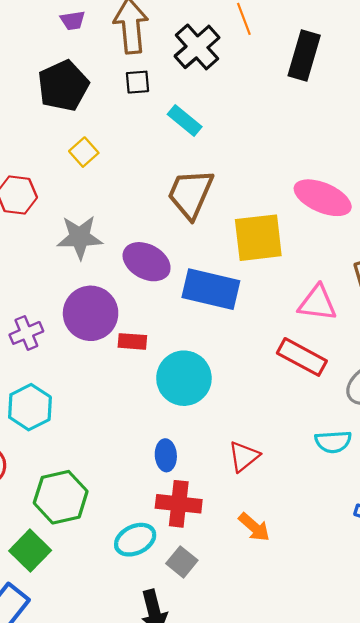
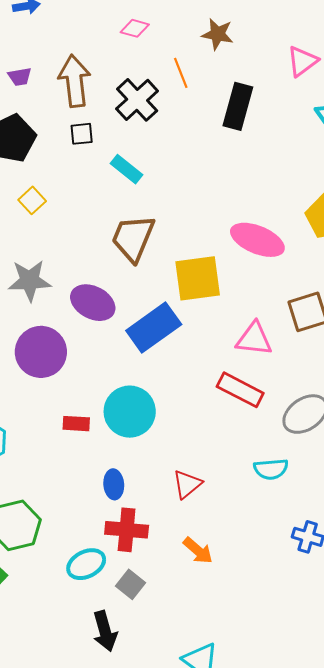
blue rectangle: (211, 289) -> (154, 327), turned -48
red rectangle: (132, 341) -> (76, 424), moved

